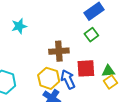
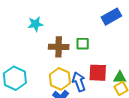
green square: (91, 35) -> (83, 44), moved, turned 32
brown cross: (59, 51) -> (59, 47), moved

